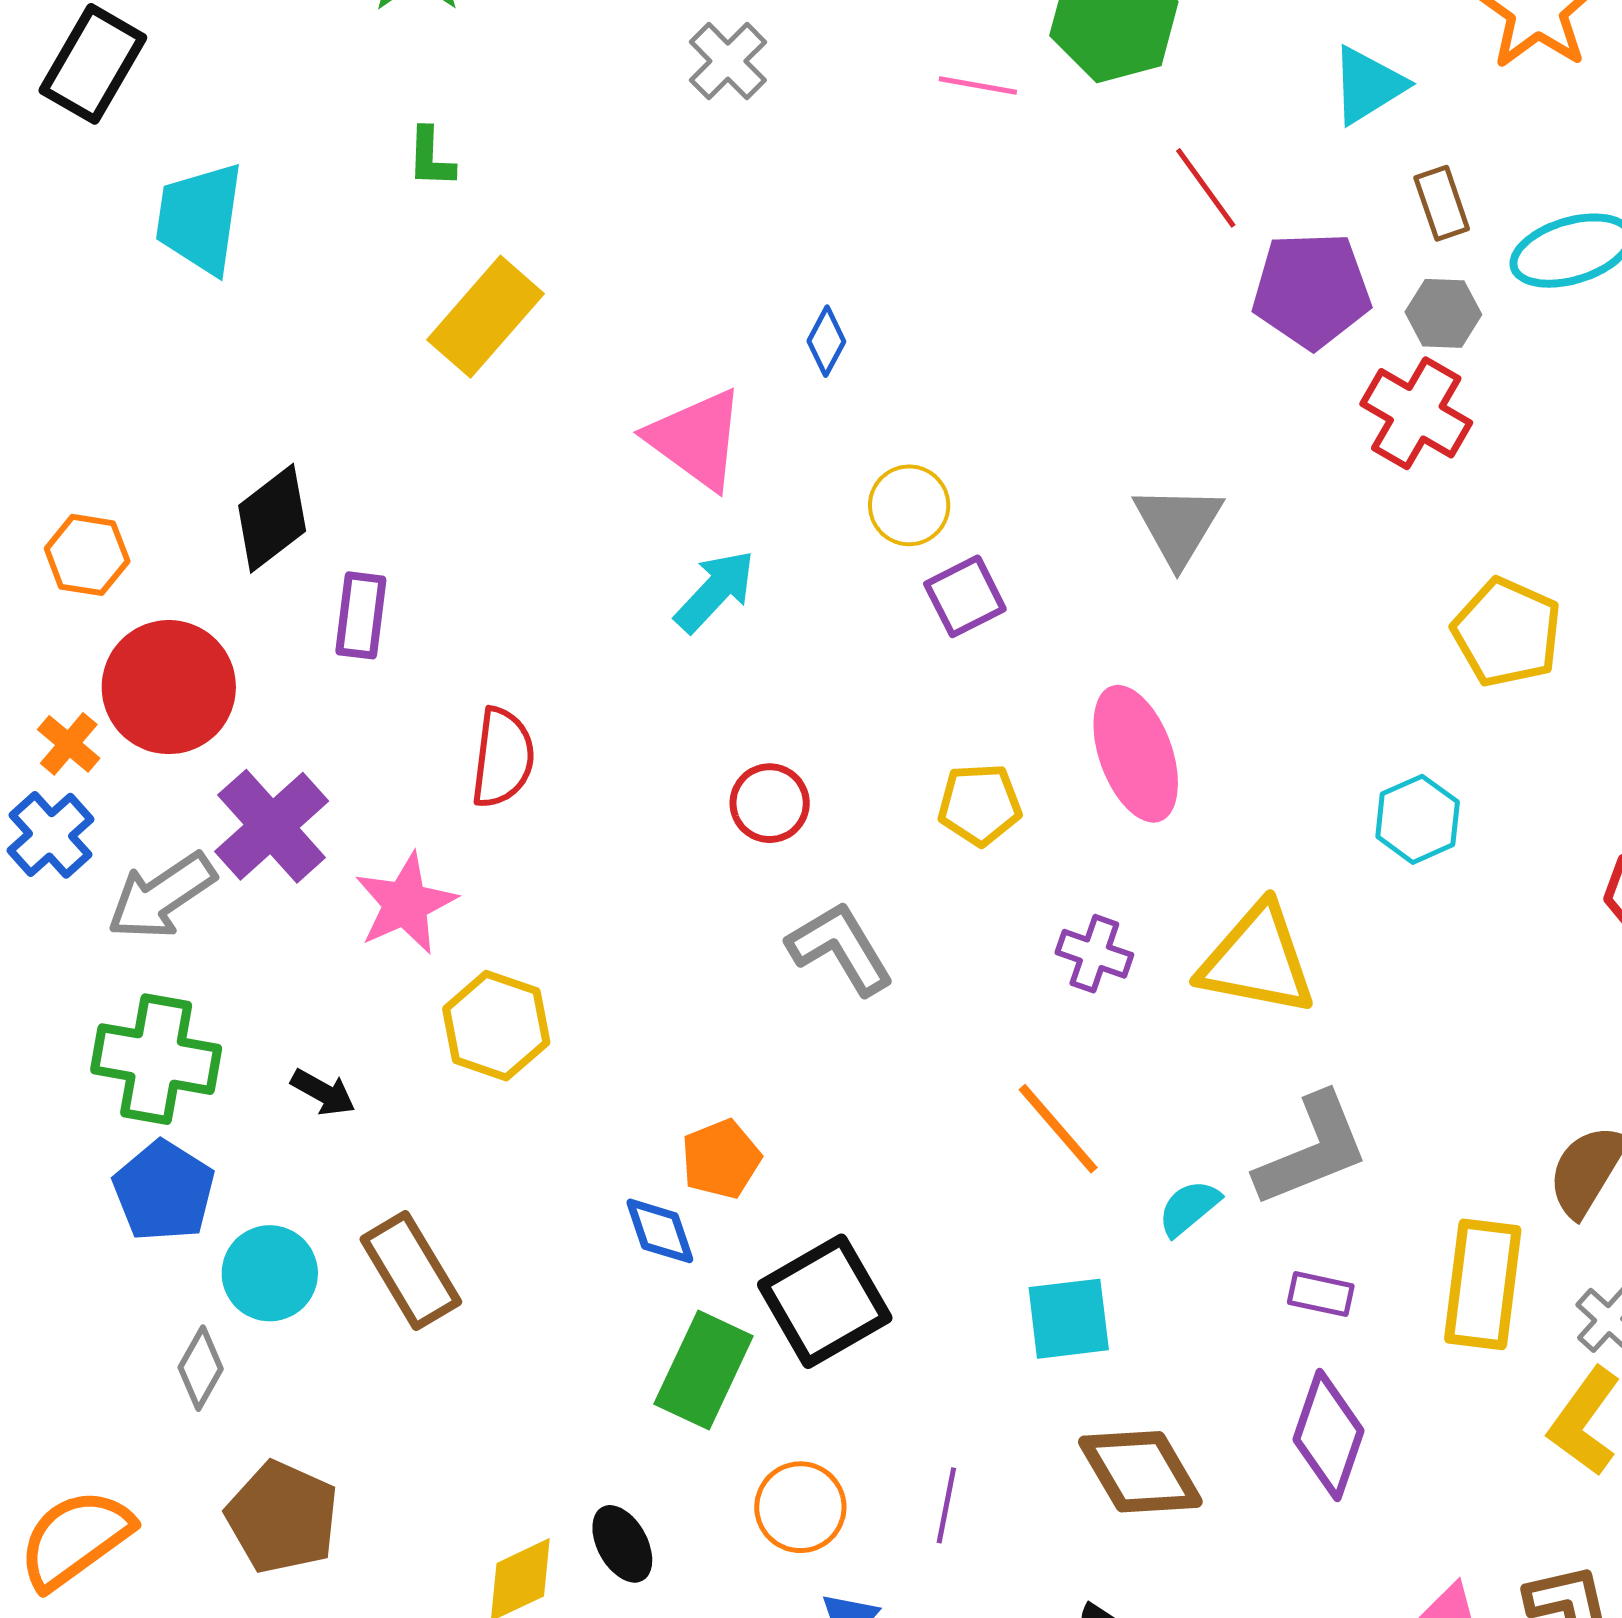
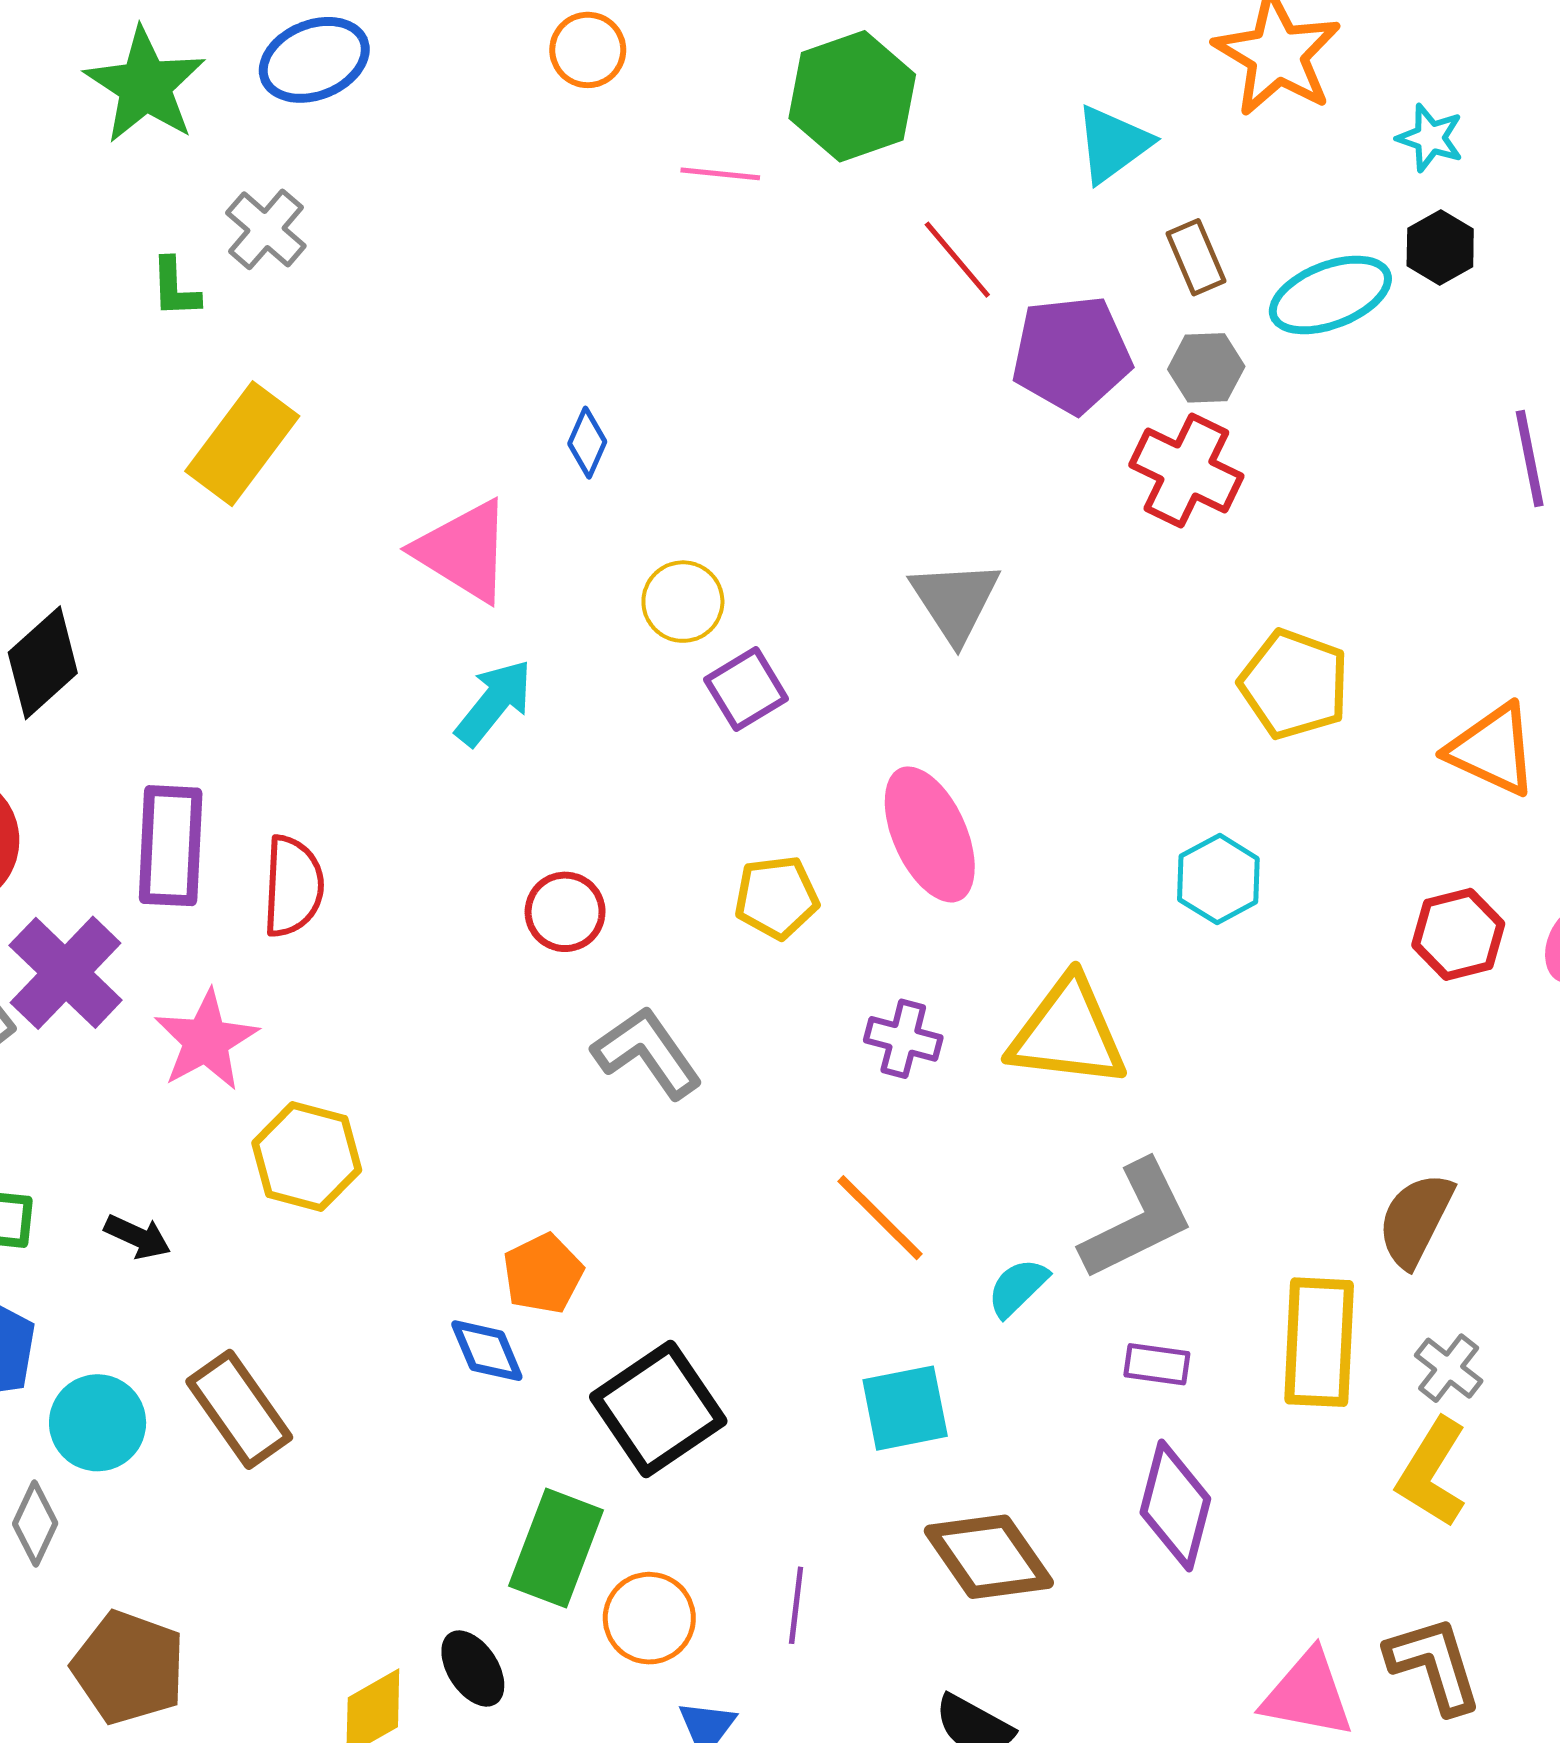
gray cross: (728, 61) -> (266, 229), moved
purple rectangle: (361, 615) -> (171, 846), moved, size x1.4
green rectangle: (704, 1370) -> (556, 1548), moved

